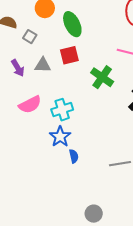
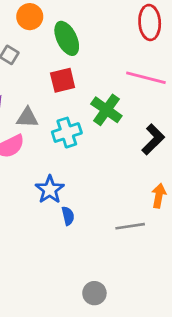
gray triangle: (43, 65) -> (27, 118), moved
cyan cross: (62, 110) -> (67, 133), moved

